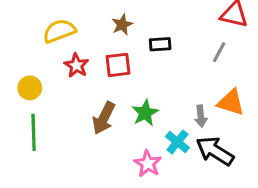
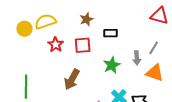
gray line: (219, 52) -> (154, 48), moved
yellow circle: (30, 88) -> (24, 29), moved
green star: (145, 113) -> (112, 65), moved
gray arrow: (201, 116) -> (137, 58), moved

